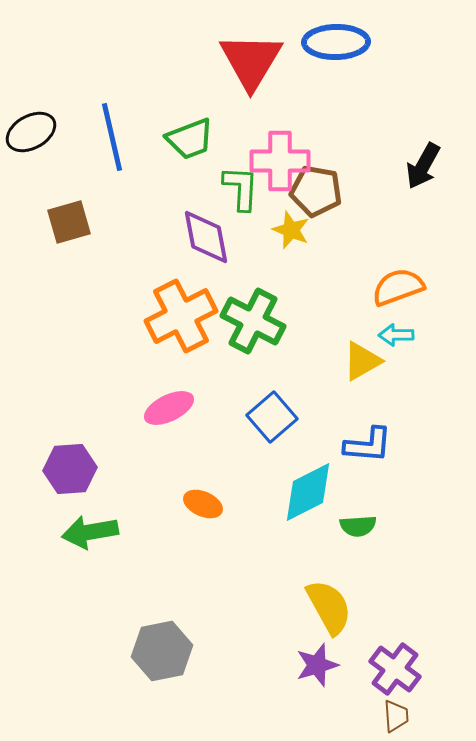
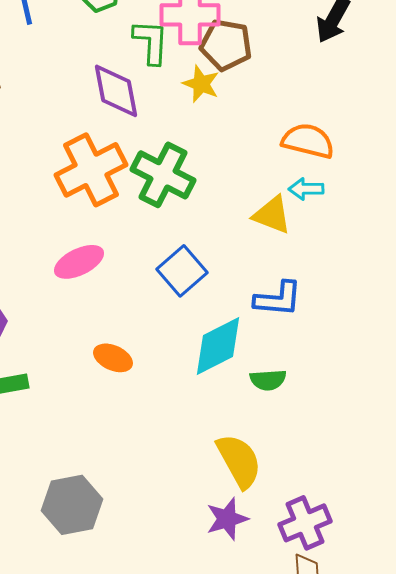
orange semicircle: (398, 287) -> (308, 141), turned 34
yellow triangle: (362, 361) -> (272, 215), turned 51
purple cross: (395, 669) -> (305, 523), turned 30

